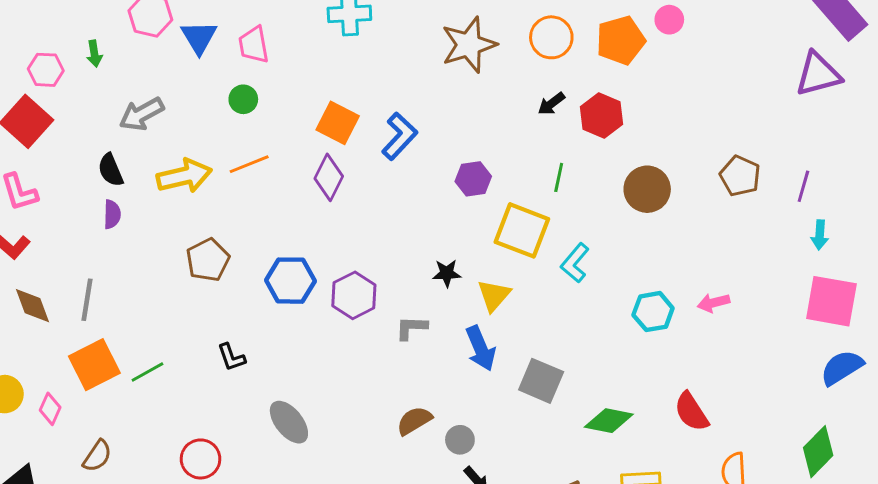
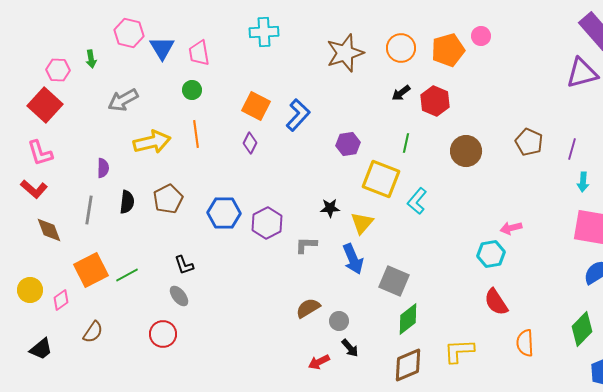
orange line: (249, 164) -> (196, 134), turned -76
black semicircle: (111, 170) -> (127, 202), moved, turned -150
purple diamond: (329, 177) -> (250, 143), size x0.7
gray line: (87, 300) -> (89, 210), moved
cyan hexagon: (653, 312) -> (491, 254), moved
pink diamond: (50, 409) -> (61, 300), turned 30
green diamond: (609, 421) -> (408, 319), moved, turned -48
gray ellipse: (289, 422) -> (179, 296), moved, size x0.7

